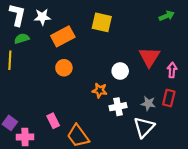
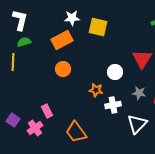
white star: (42, 17) -> (72, 18), moved
gray star: (148, 103) -> (139, 93), moved
pink rectangle: (53, 121) -> (47, 111), moved
pink cross: (25, 137) -> (35, 128), moved, turned -35

